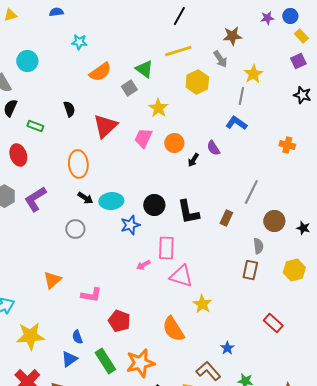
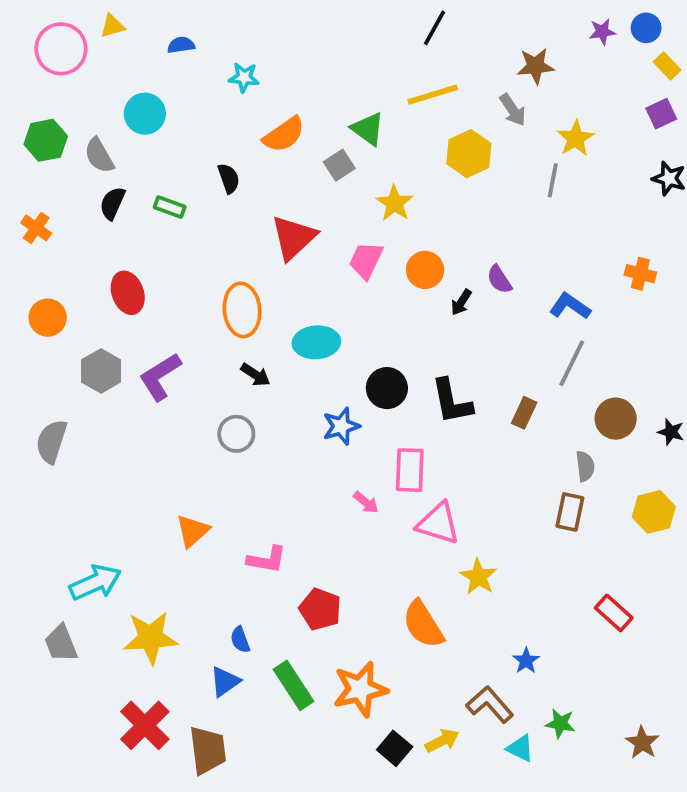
blue semicircle: (56, 12) -> (181, 45), moved
black semicircle: (69, 109) -> (229, 178), moved
blue L-shape: (236, 123) -> (570, 306), moved
green rectangle: (35, 126) -> (170, 207), moved
cyan ellipse: (111, 201) -> (316, 342), moved
pink arrow: (143, 265) -> (366, 502), turned -112

